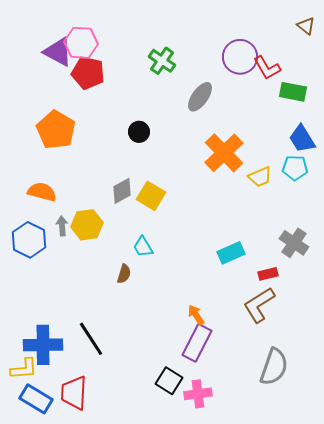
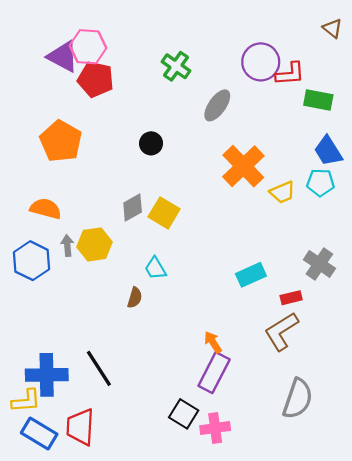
red L-shape: (267, 68) -> (290, 74), turned -64

